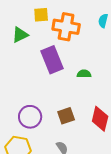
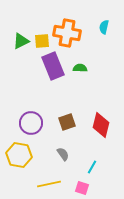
yellow square: (41, 15) -> (42, 41), moved
green semicircle: (84, 74) -> (80, 68), moved

